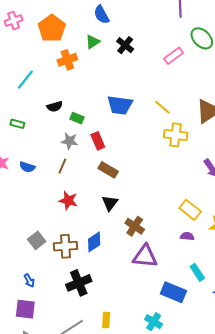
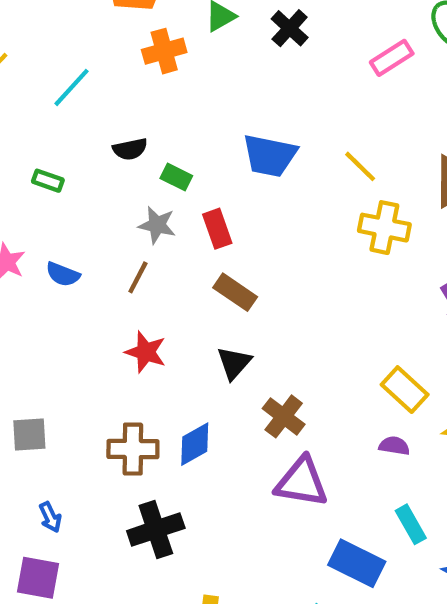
gray square: (37, 240) -> (29, 434), moved, turned 30

